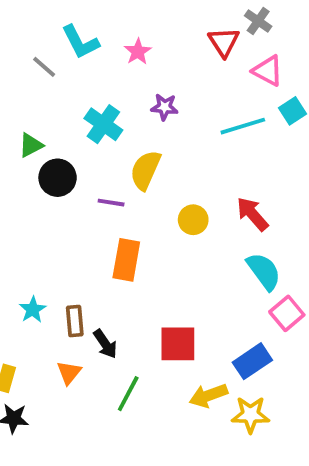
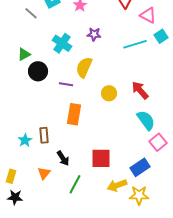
brown rectangle: (75, 321) -> (44, 135), moved

